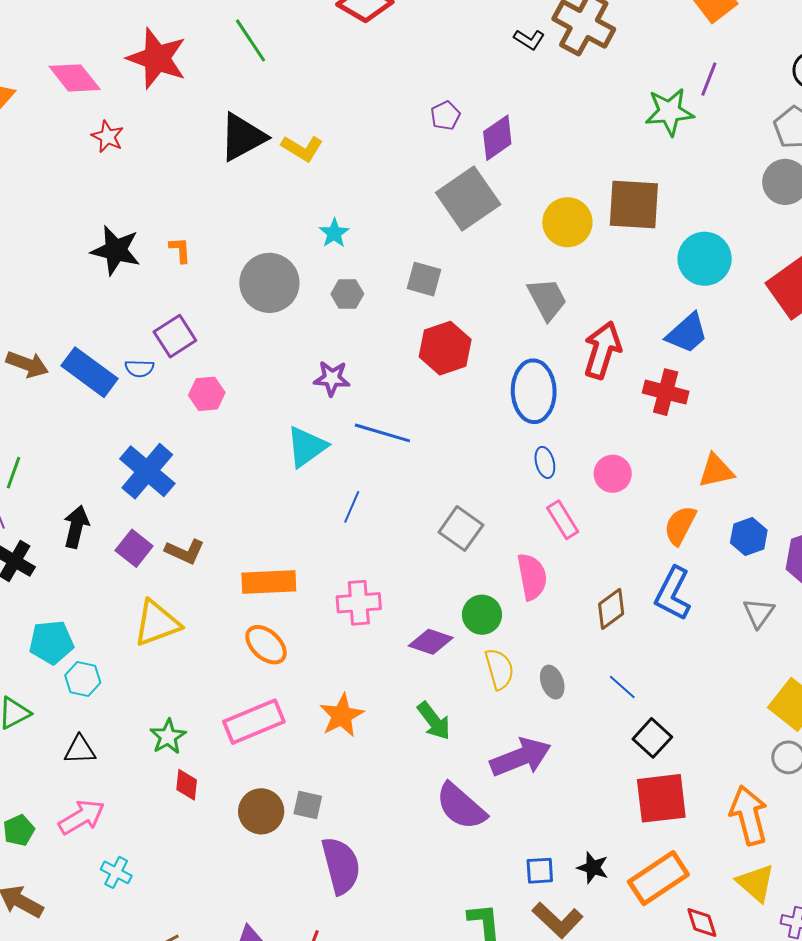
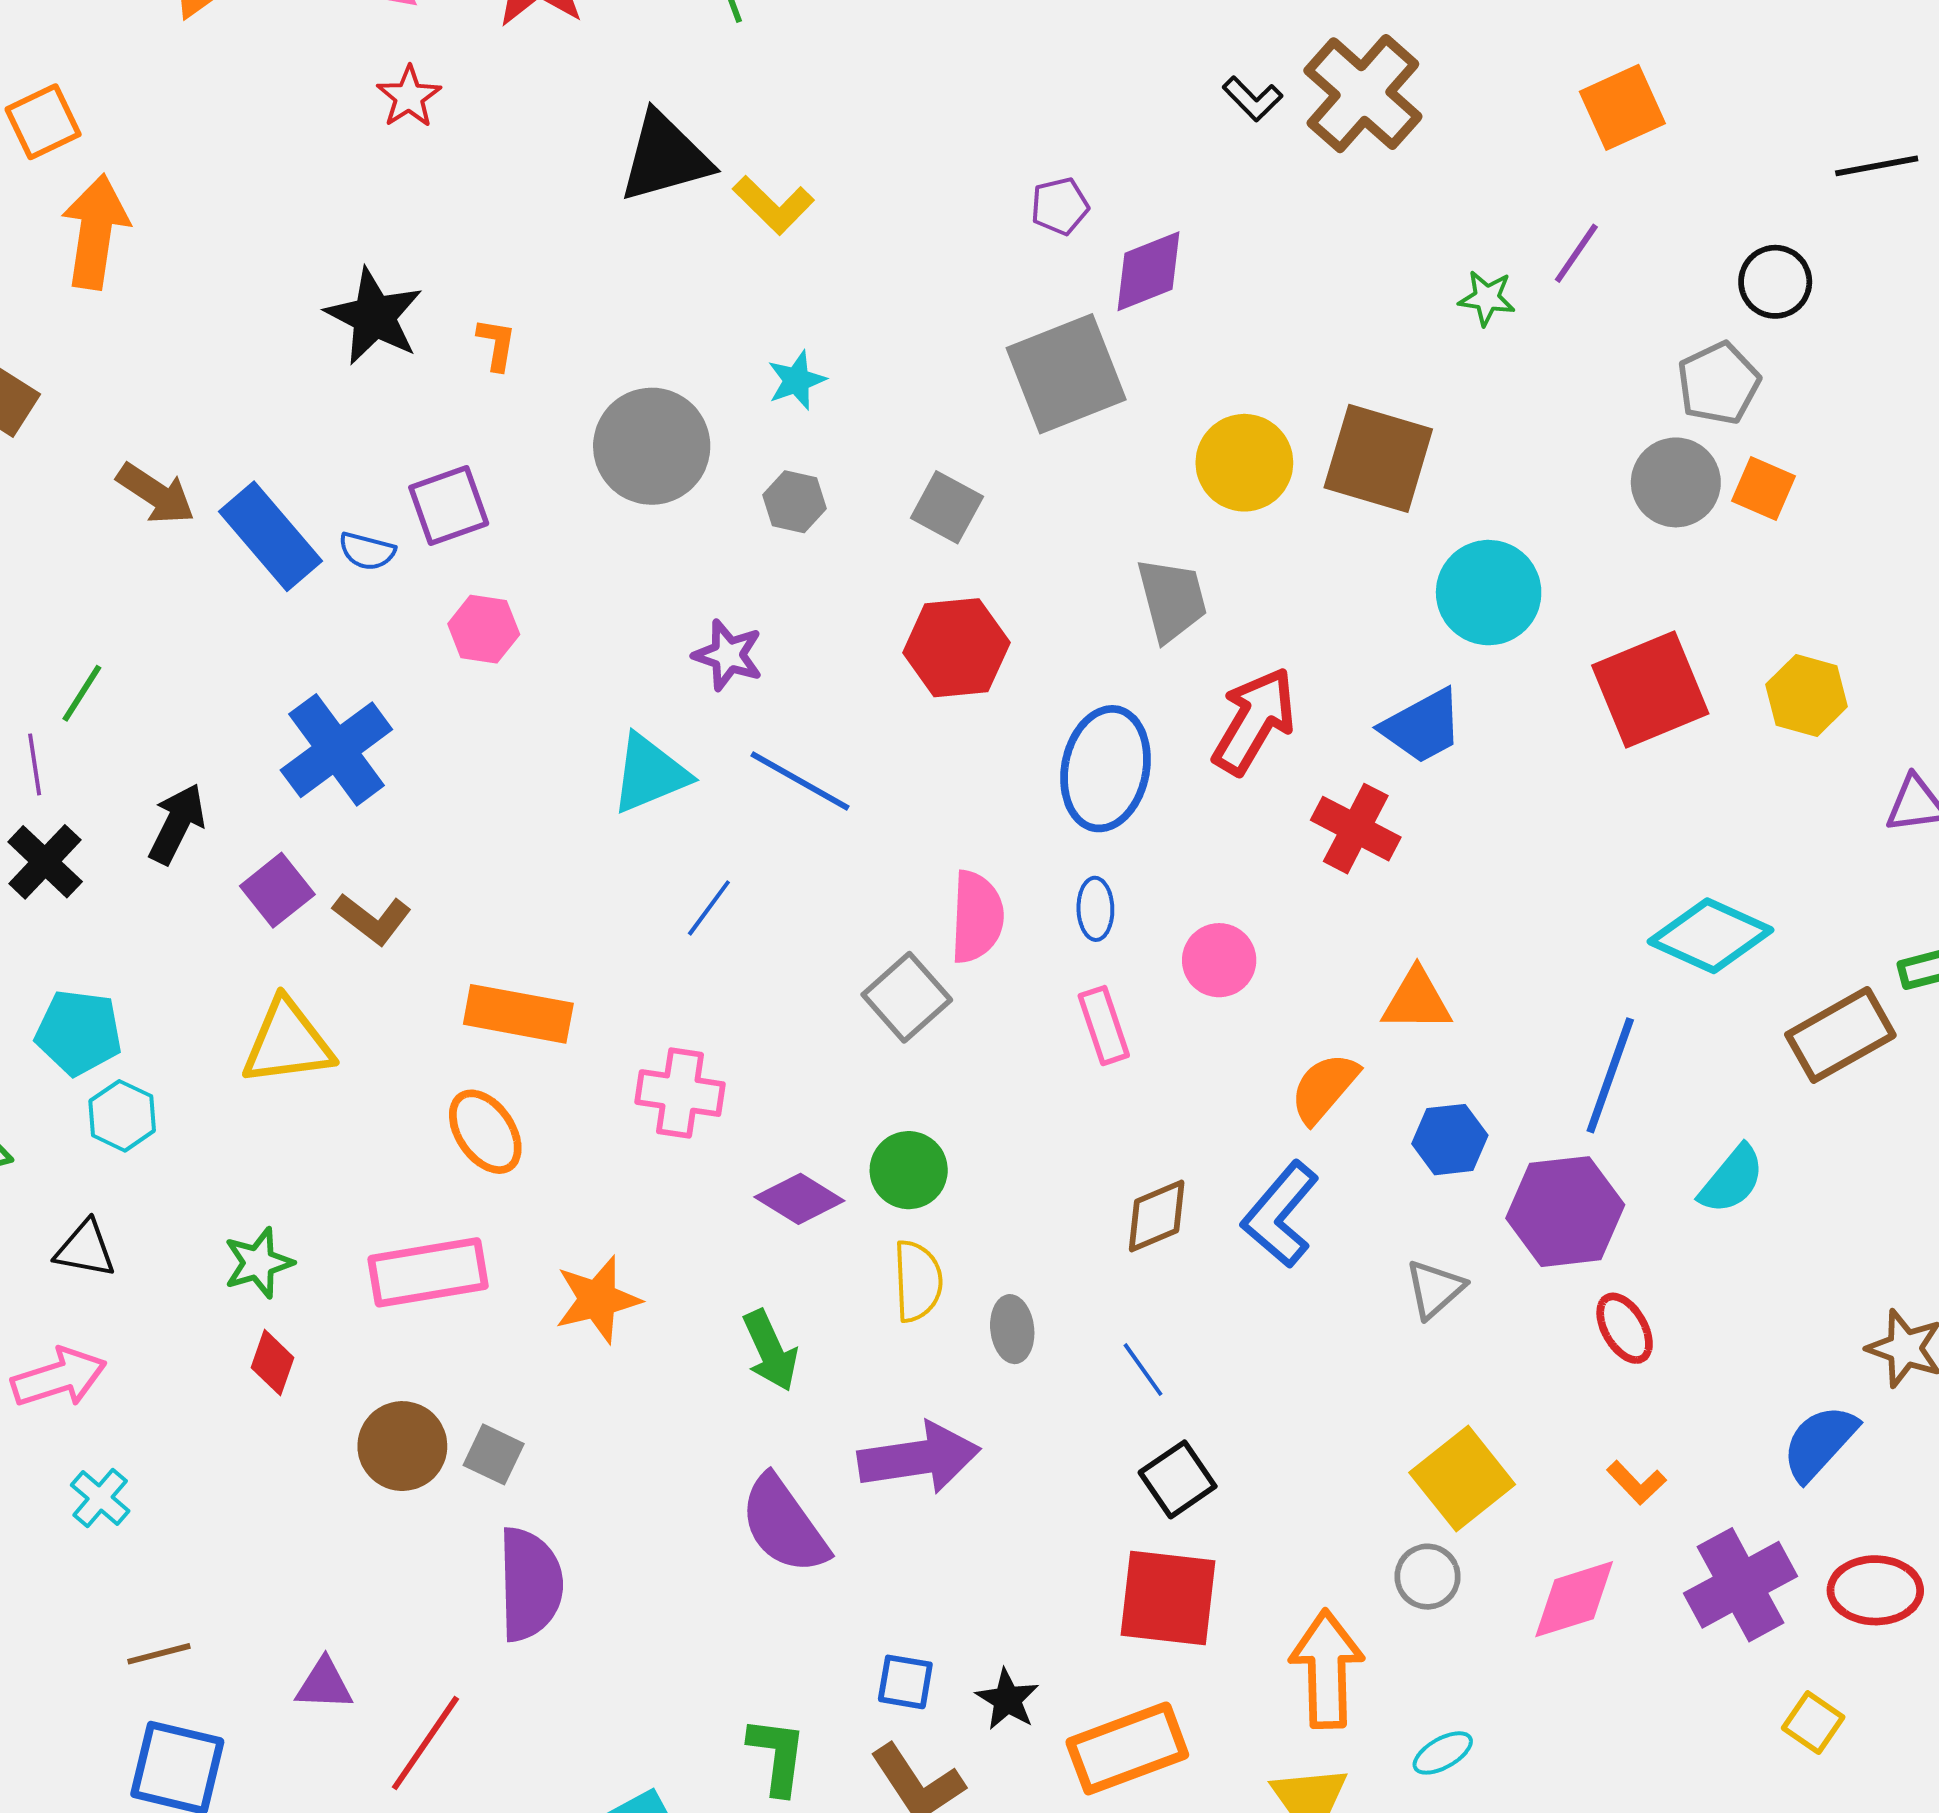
green star: (669, 112) -> (1487, 298), size x0.6
pink semicircle: (532, 577) -> (977, 917), moved

